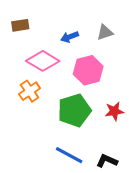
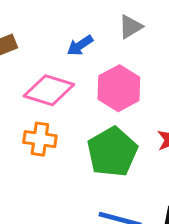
orange cross: (30, 91) -> (40, 139), turned -35

